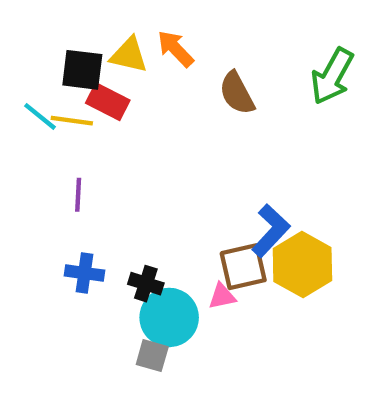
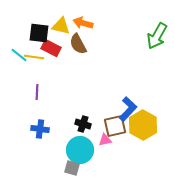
orange arrow: (175, 49) -> (83, 23), turned -30
brown semicircle: (237, 93) -> (78, 44), moved
black cross: (146, 284) -> (83, 124), moved

